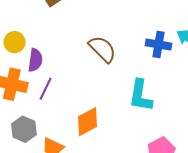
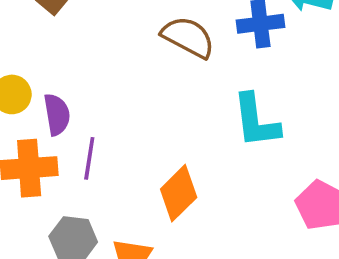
brown semicircle: (102, 49) -> (188, 37), moved

